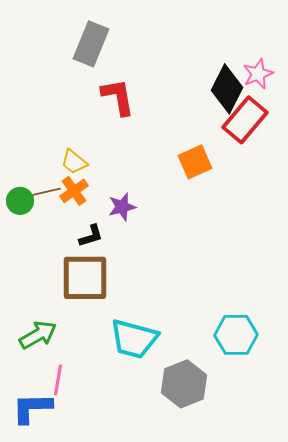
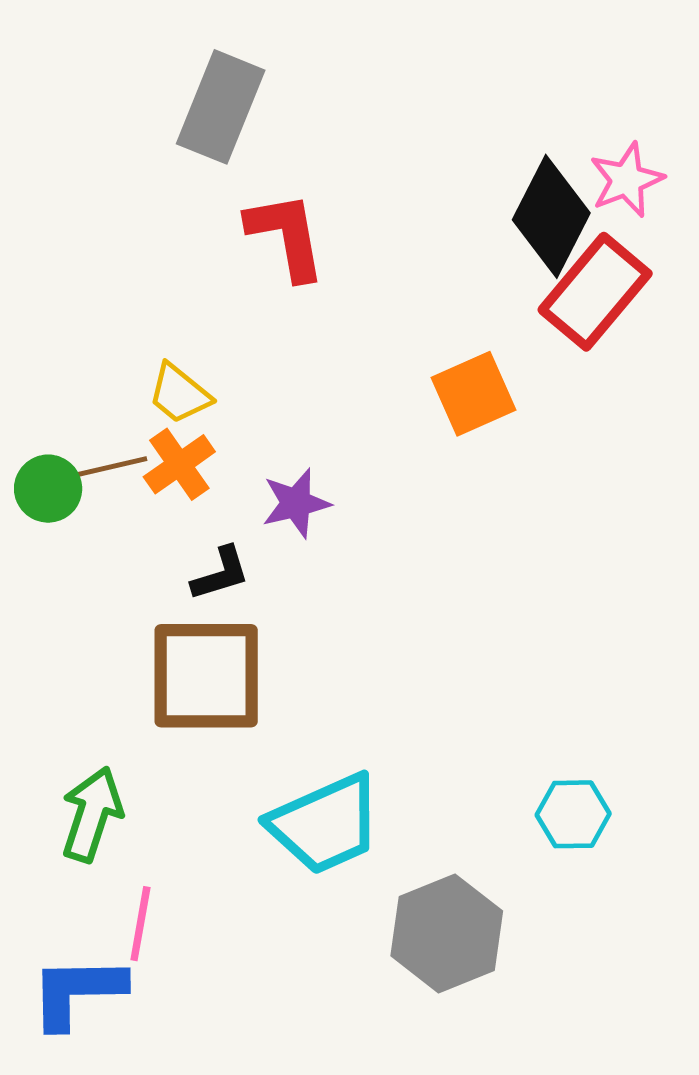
green arrow: (38, 335) -> (92, 814), turned -42
cyan hexagon: (236, 335) -> (573, 814), size x0.7
cyan trapezoid: (134, 339) -> (325, 824), turned -39

